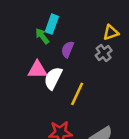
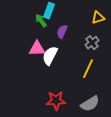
gray cross: (104, 53) -> (92, 43), moved
yellow line: (77, 94) -> (88, 69), moved

